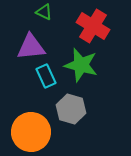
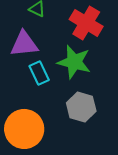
gray hexagon: (71, 109) -> (81, 107), moved

